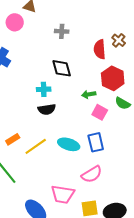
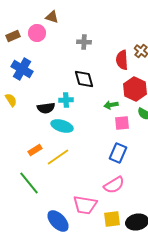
black semicircle: (47, 109) -> (46, 108), moved
pink square: (100, 112) -> (122, 123), turned -35
blue rectangle: (96, 142) -> (118, 153), turned 36
cyan ellipse: (69, 144) -> (62, 126), moved

